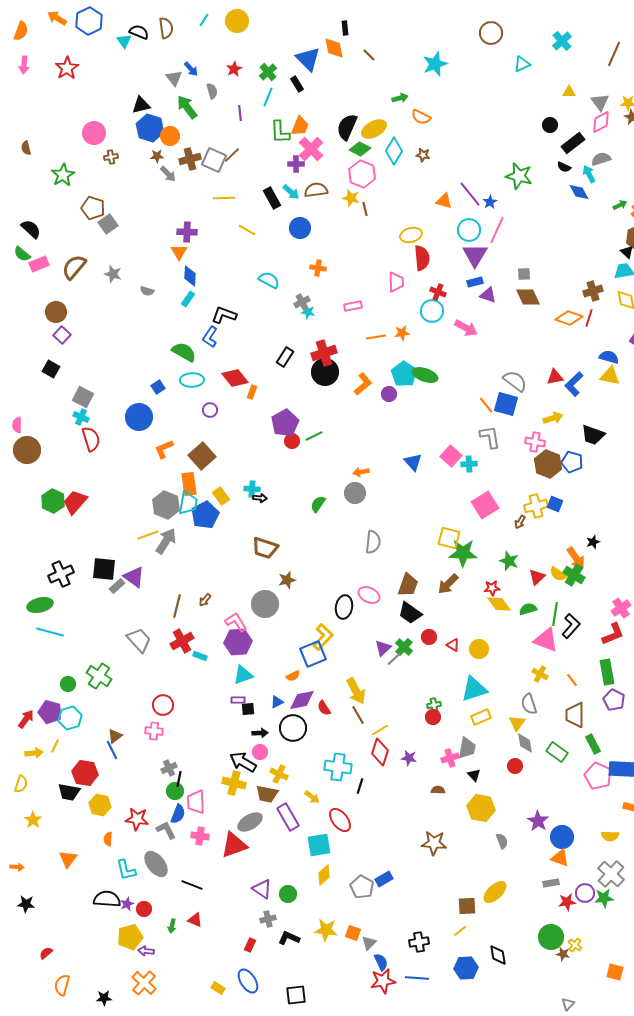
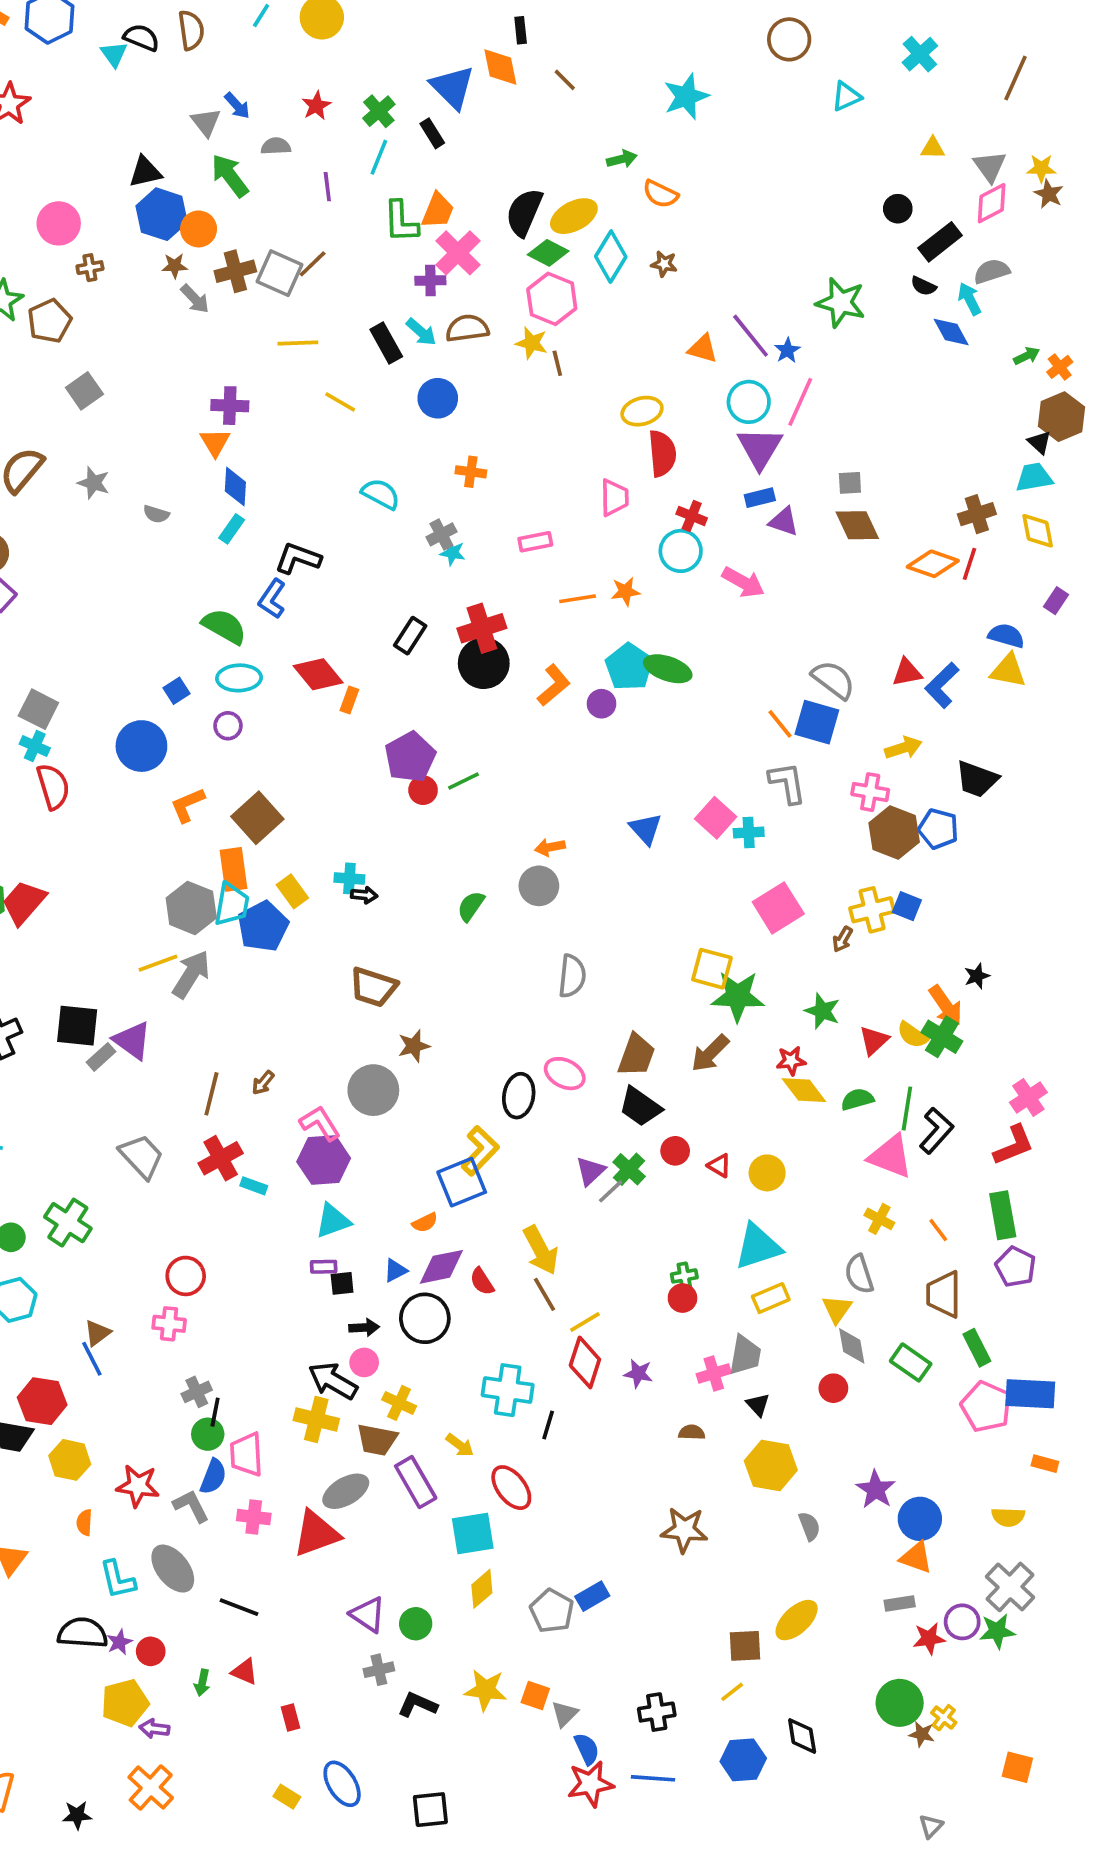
gray semicircle: (212, 91) -> (276, 146), turned -77
brown pentagon: (93, 208) -> (49, 321), moved, turned 30
purple circle: (210, 410) -> (228, 726), moved
red rectangle: (250, 945) -> (291, 1718), moved, turned -40

